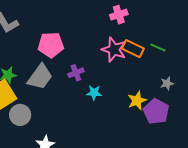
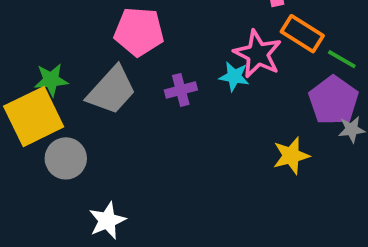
orange rectangle: (133, 49) -> (302, 34), moved
cyan star: (94, 93) -> (234, 76), moved
purple pentagon: (156, 111) -> (334, 101), moved

